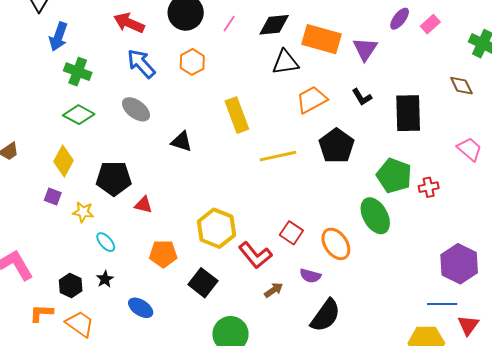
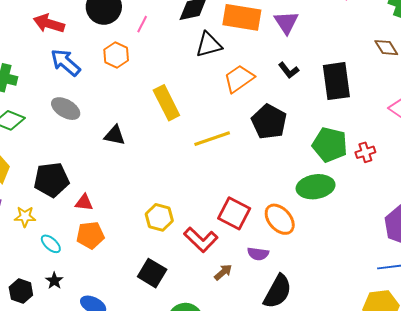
pink line: (229, 24) -> (142, 24), moved
green ellipse: (375, 216) -> (316, 187), turned -63
yellow hexagon: (216, 228) -> (159, 217), size x0.7
red square: (291, 233) -> (234, 213), size x1.4
orange pentagon: (163, 254) -> (90, 235), moved

